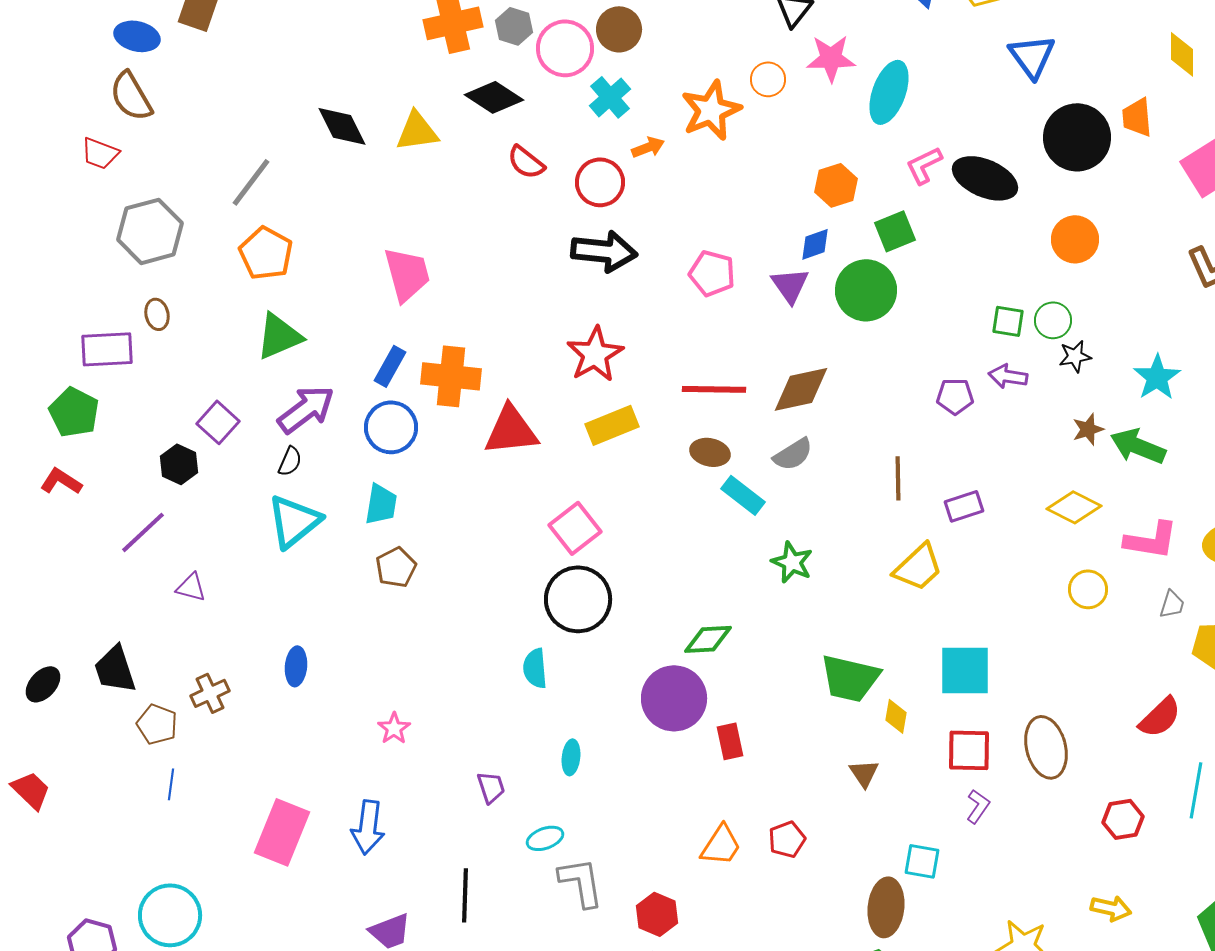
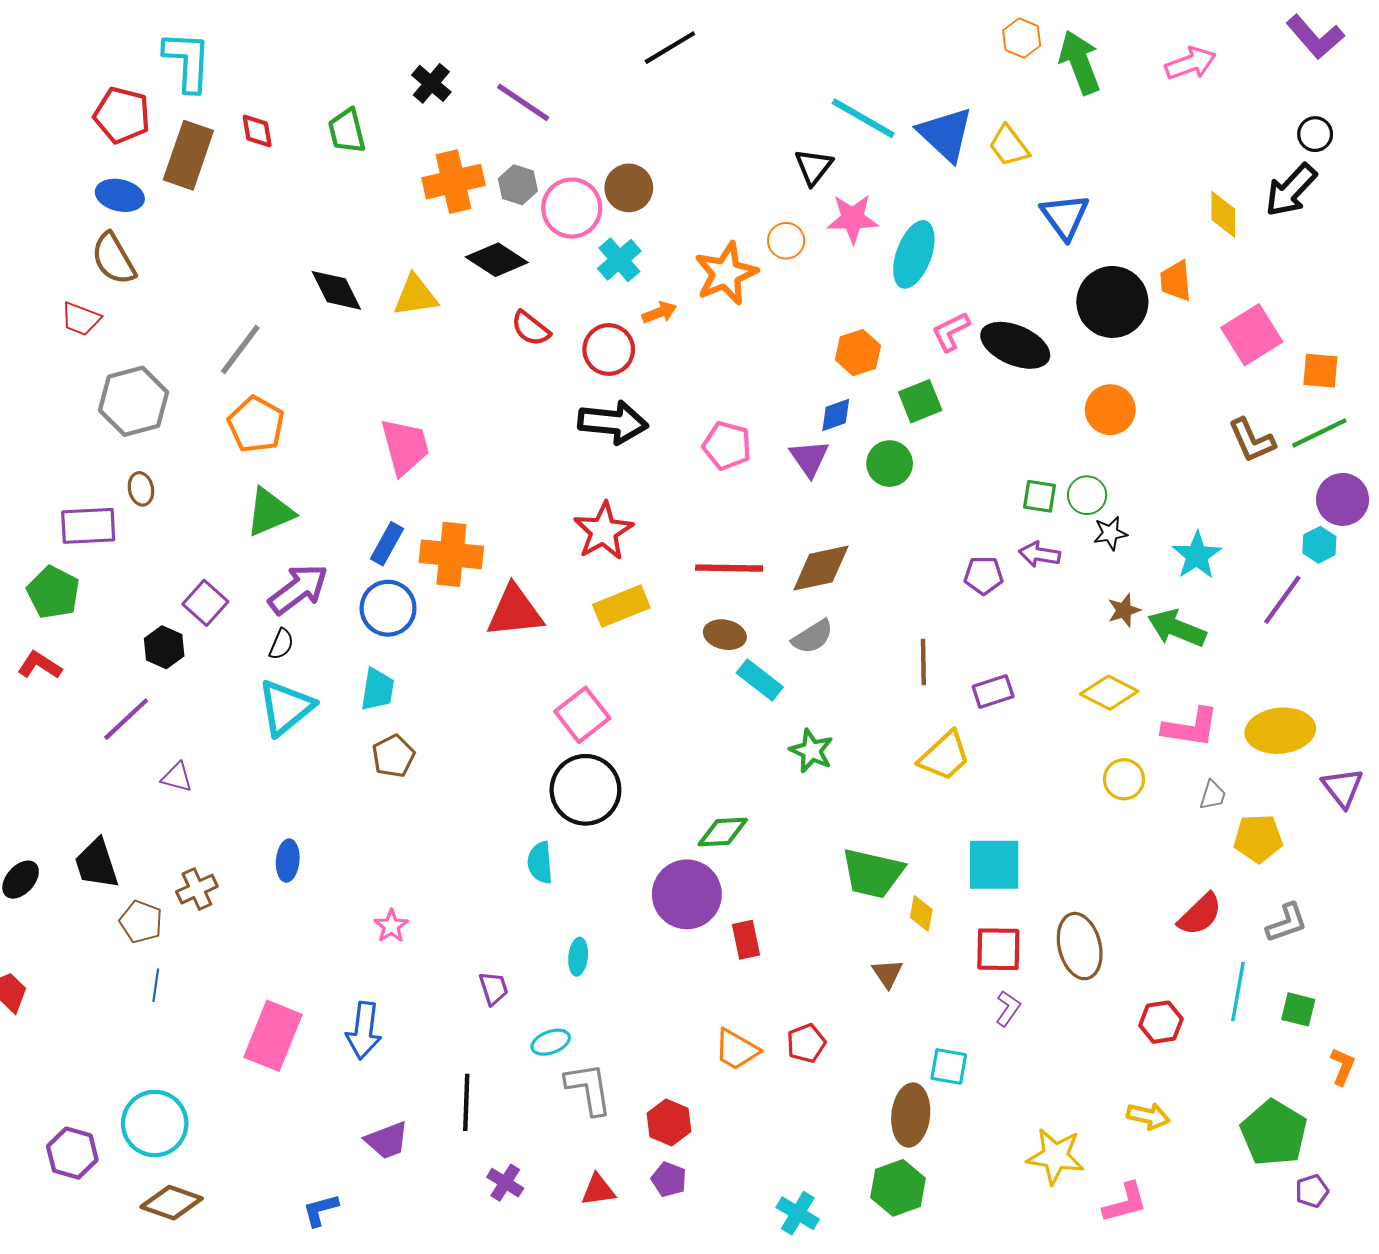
green circle: (866, 290) -> (890, 464), size x0.7
orange trapezoid: (721, 845) -> (736, 1050), turned 87

